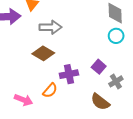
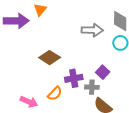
gray arrow: (50, 27) -> (92, 30), moved
gray cross: (116, 81) -> (92, 87), moved, turned 32

